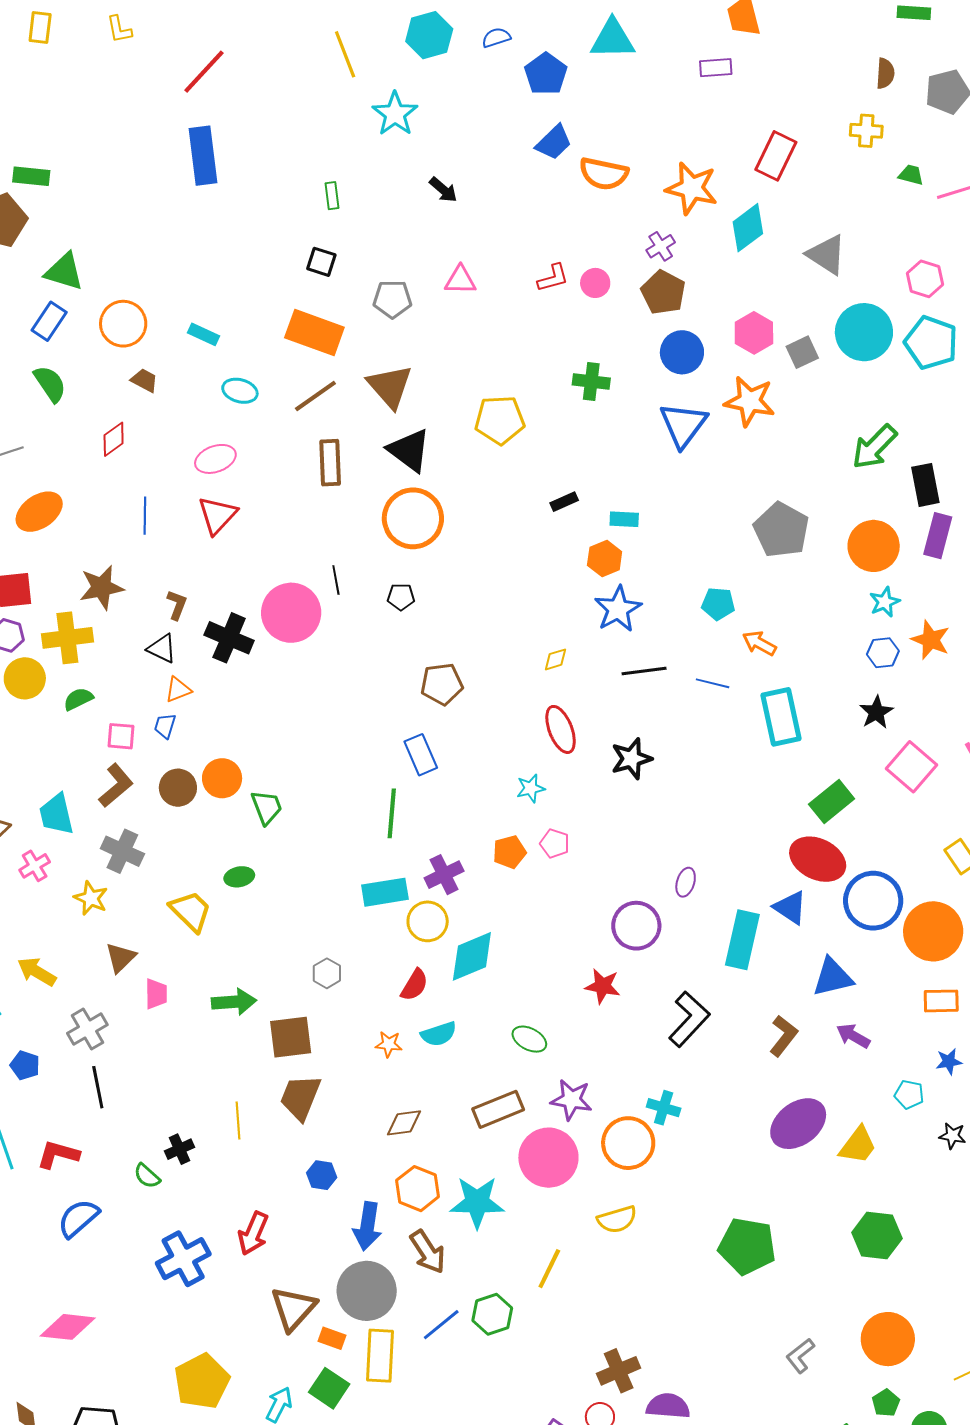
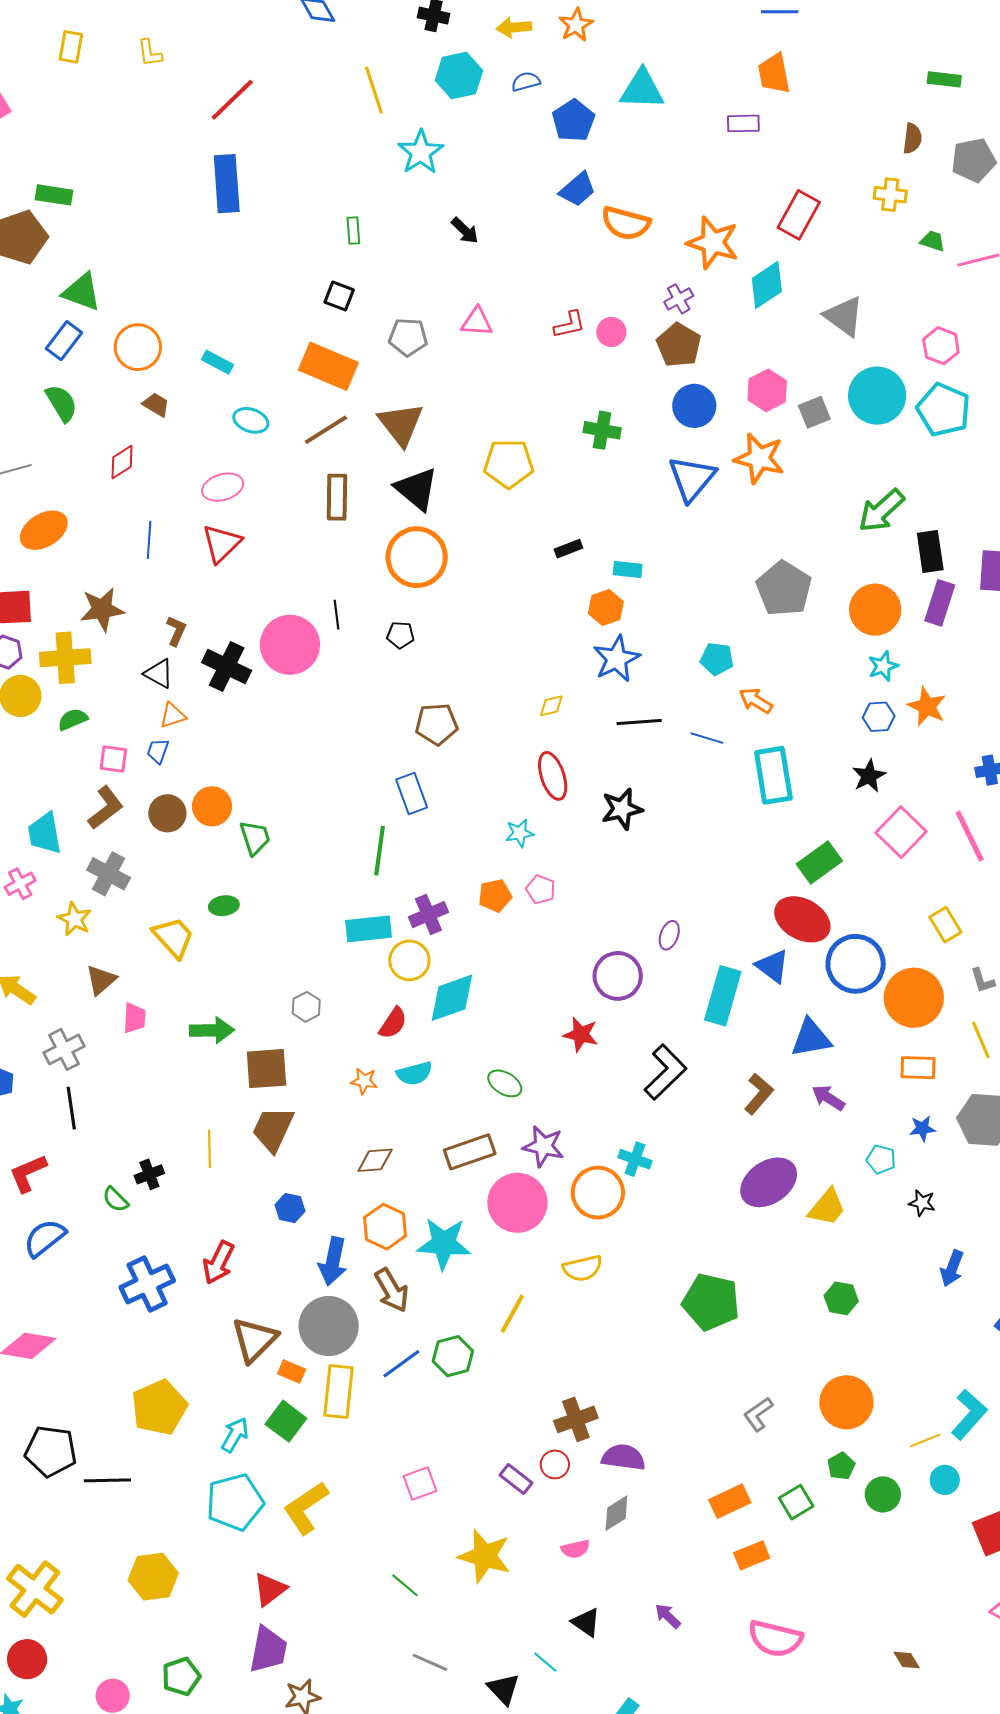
red L-shape: (58, 1154) -> (28, 1173), turned -42
green hexagon: (877, 1236) -> (841, 1298), size x0.7

